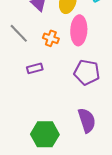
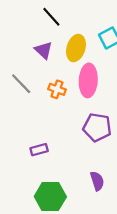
purple rectangle: (35, 68) -> (39, 150), moved
purple semicircle: (87, 120) -> (97, 181), size x0.7

